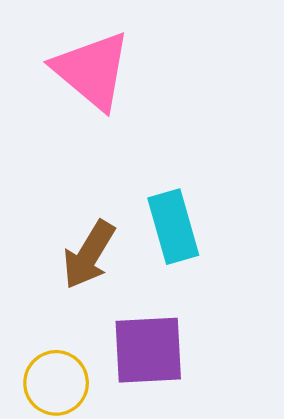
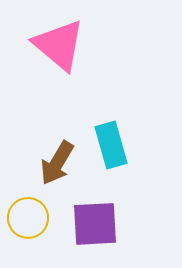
yellow circle: (56, 383) -> (28, 218), moved

